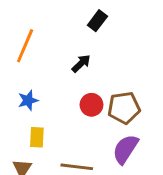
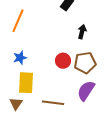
black arrow: (81, 63) -> (82, 32), moved, turned -32
yellow rectangle: (37, 137) -> (26, 83), size x1.5

